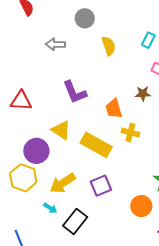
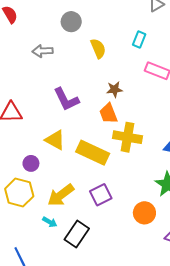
brown star: (143, 94) -> (114, 89), moved
yellow cross: (130, 133) -> (127, 137), size x1.5
purple circle: (36, 151) -> (31, 163), size x0.6

